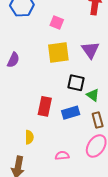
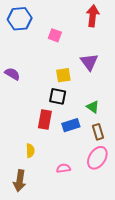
yellow square: (58, 53) -> (63, 75), moved, size x0.7
purple semicircle: (13, 60) -> (12, 74), turned -84
black square: (76, 83) -> (58, 96), moved

